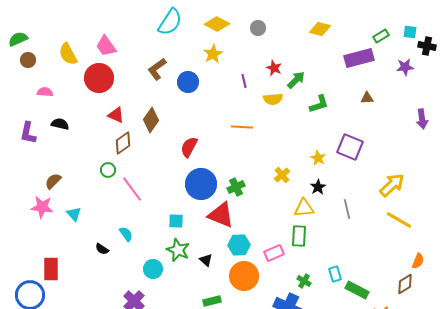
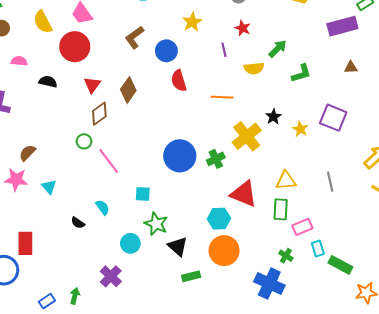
red star: (274, 68) -> (243, 28), moved
red triangle: (116, 115) -> (92, 85), turned 42
black semicircle: (60, 124) -> (48, 82), moved
red semicircle: (189, 147) -> (179, 81), moved, turned -45
yellow cross: (282, 175) -> (247, 136), moved, size x1.8
black star: (318, 187) -> (273, 117), moved
red triangle: (221, 215) -> (244, 194), moved
cyan square: (176, 221) -> (143, 194), moved
pink rectangle: (274, 253) -> (302, 227), moved
black triangle: (206, 260) -> (178, 246), moved, size x1.5

